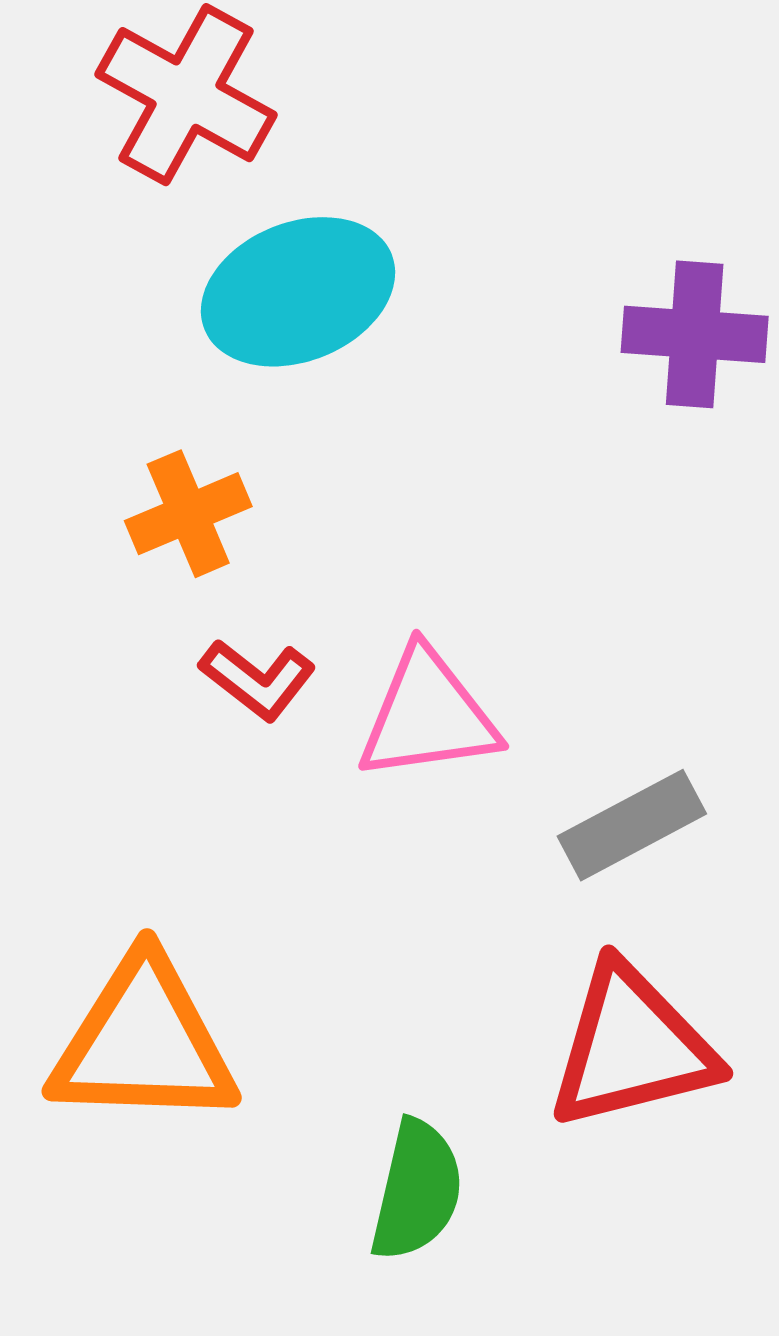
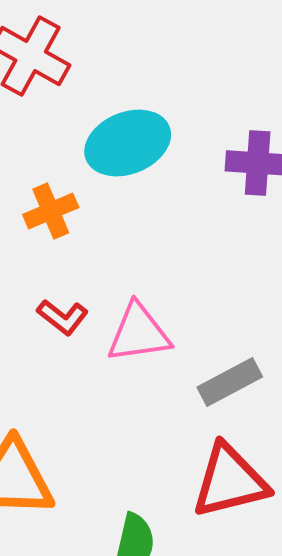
cyan ellipse: (298, 292) -> (128, 143), moved
orange cross: (188, 514) -> (51, 211), moved

